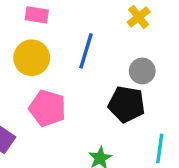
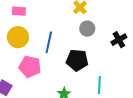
blue line: (86, 51) -> (49, 42), moved
gray circle: (142, 71) -> (87, 29), moved

